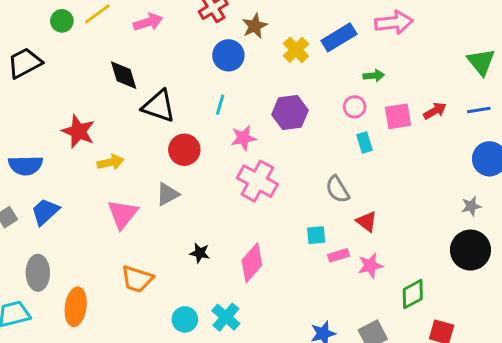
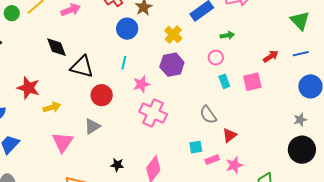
yellow cross: (296, 50) -> (173, 35), moved
pink square: (398, 116) -> (252, 82), moved
red triangle: (367, 222) -> (230, 135), turned 49

